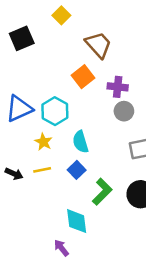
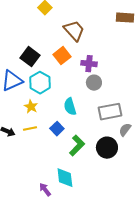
black square: (22, 38) -> (30, 57), moved, turned -30
cyan semicircle: (81, 142) -> (70, 107), moved
cyan diamond: (77, 221) -> (65, 178), moved

